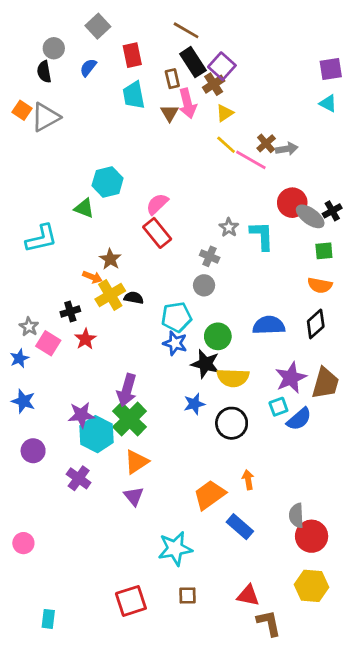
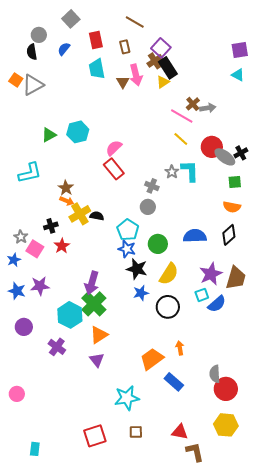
black rectangle: (193, 62) -> (168, 68), moved
brown rectangle: (172, 79) -> (125, 47), moved
yellow line: (226, 145) -> (181, 139), moved
green triangle: (84, 208) -> (49, 135), moved, turned -49
gray star: (229, 227) -> (172, 172), moved
brown star: (110, 259) -> (66, 188), moved
cyan pentagon: (176, 317) -> (128, 230), turned -30
black star: (205, 364) -> (137, 269), moved
yellow semicircle: (233, 378) -> (169, 274), turned -60
purple star: (81, 415) -> (40, 286), moved

